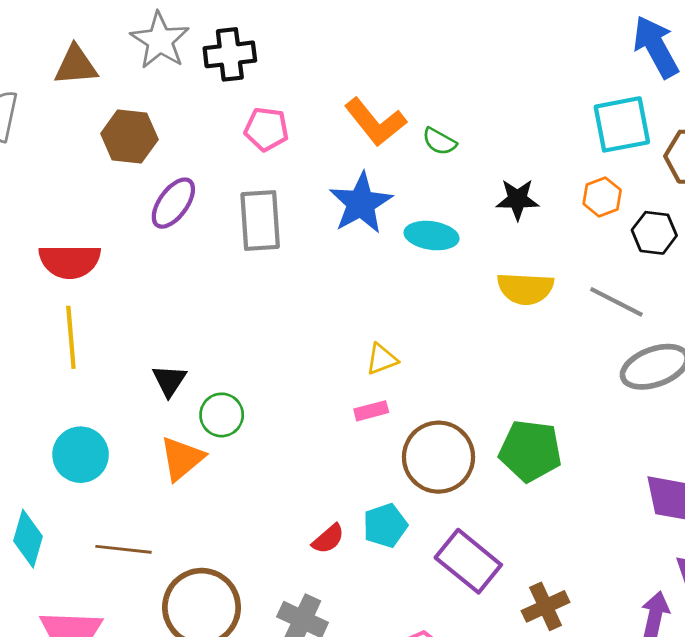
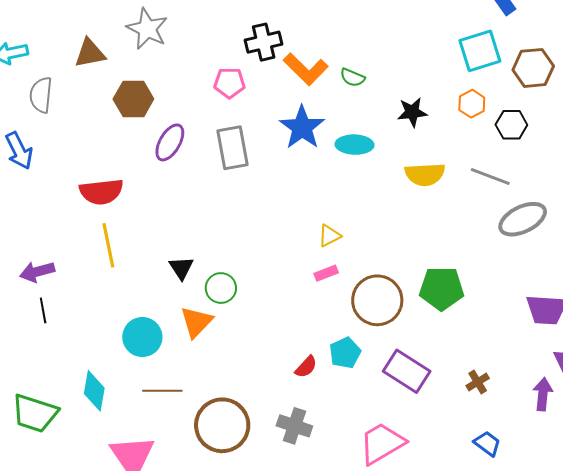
black cross: (230, 54) -> (264, 42), moved
cyan circle: (81, 455) -> (142, 337), moved
brown cross: (546, 606) -> (478, 382), moved, size x0.7

